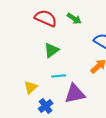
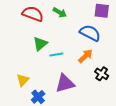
cyan line: (59, 76) -> (56, 54), moved

